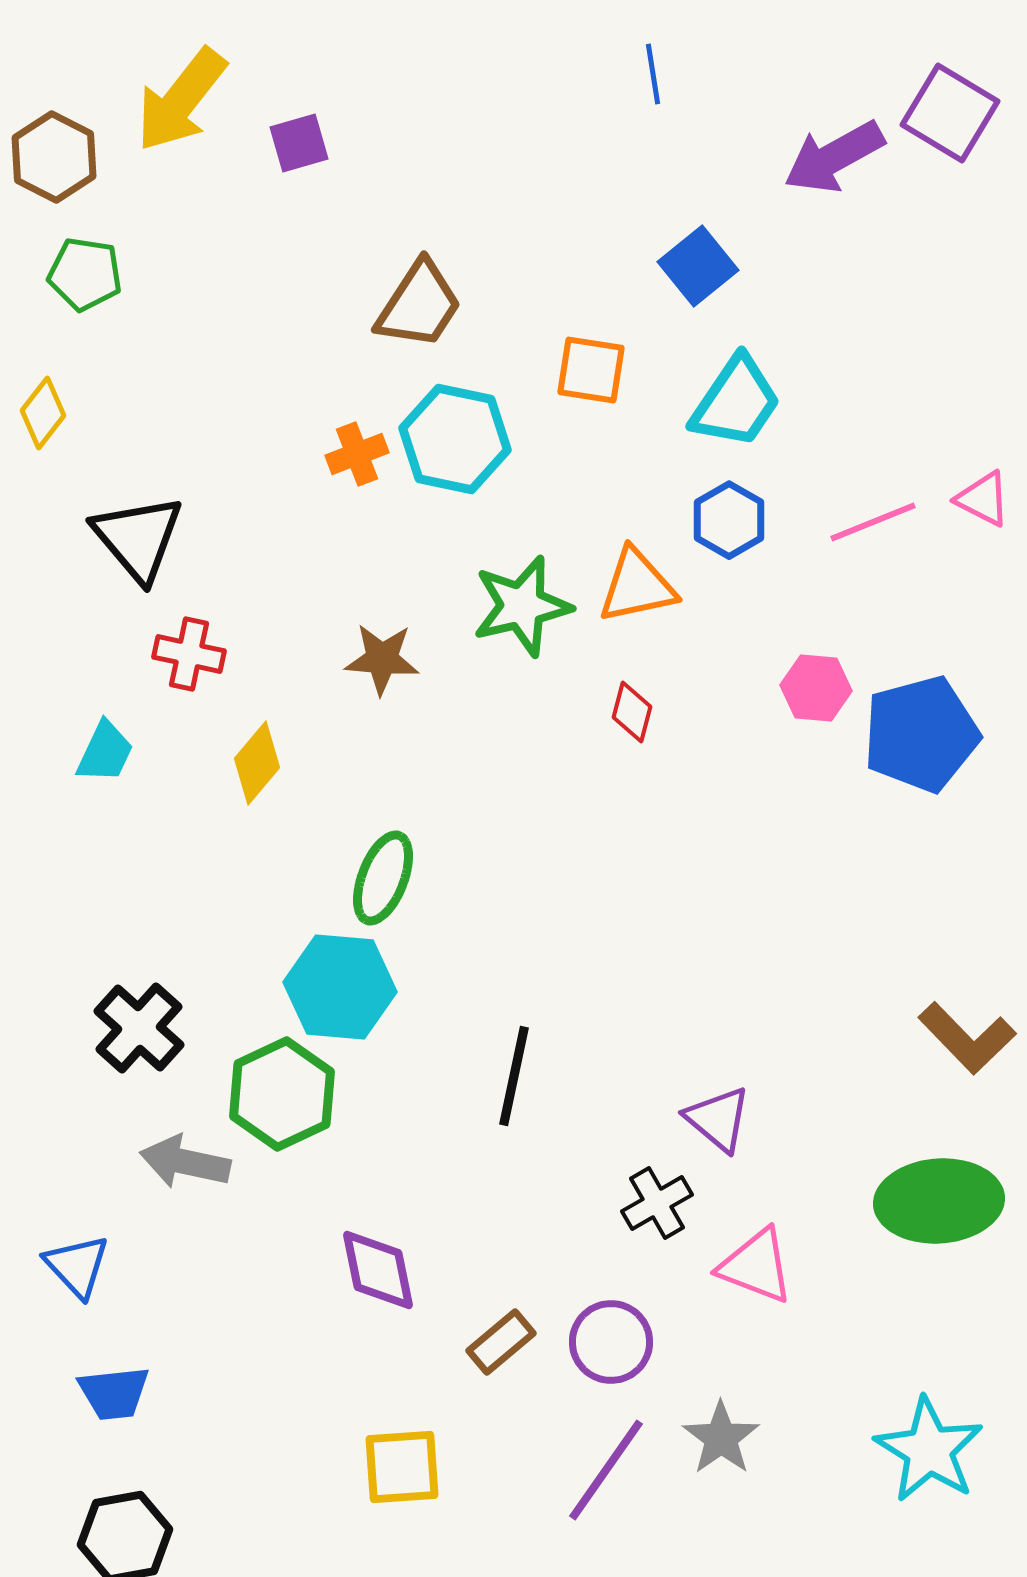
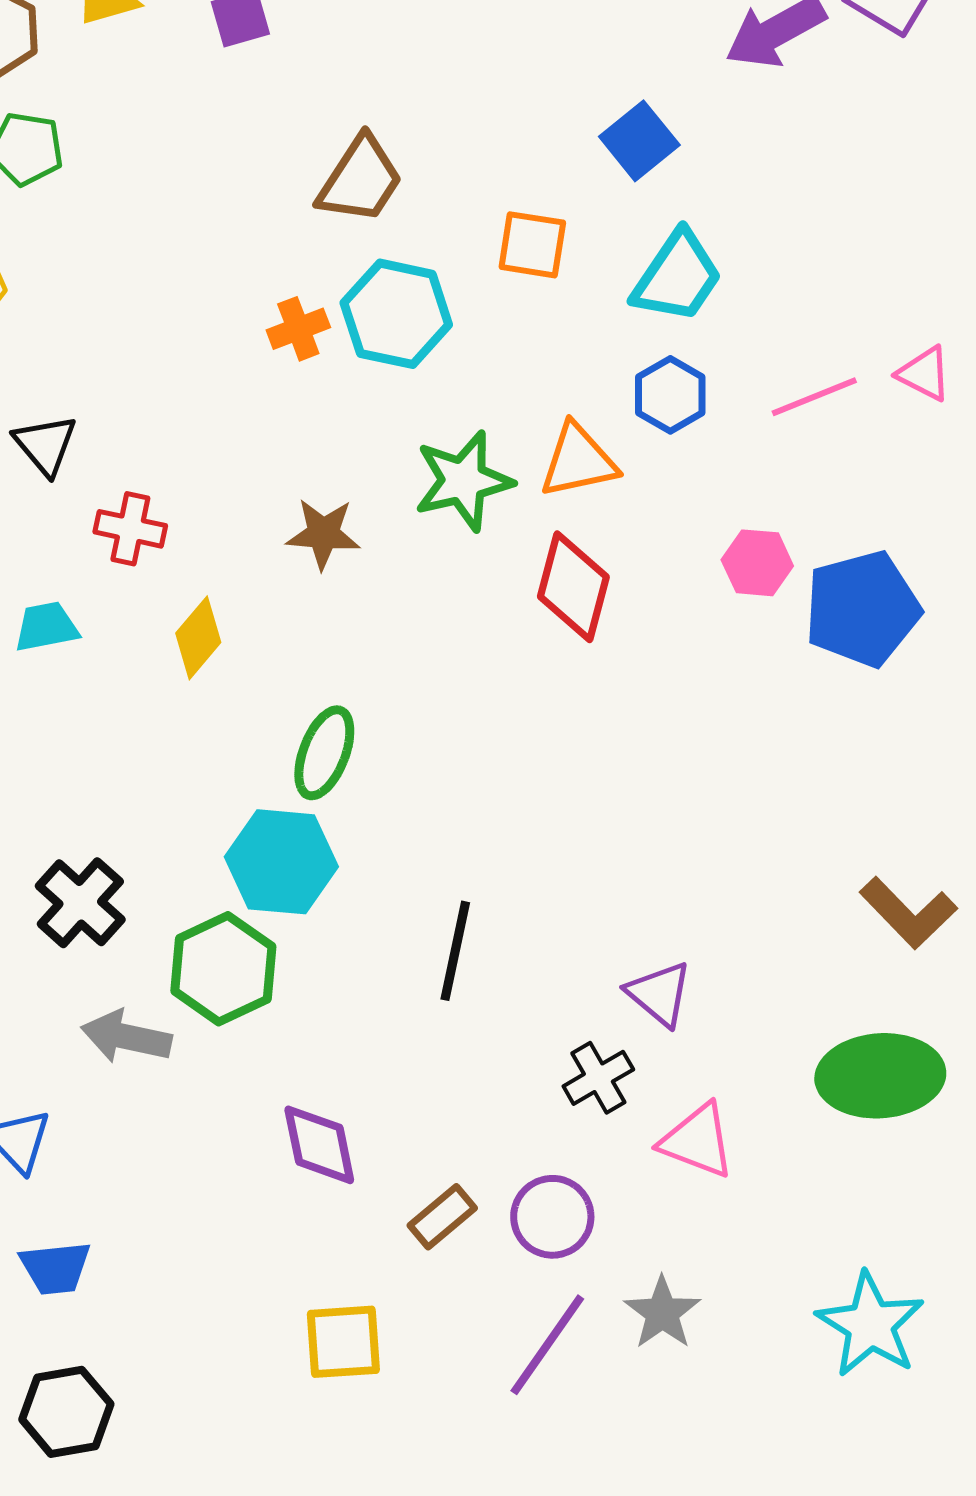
black triangle: (138, 538) -> (45, 445), moved, size x0.7
red diamond: (632, 712) -> (573, 587), size x1.8
cyan trapezoid: (105, 752) -> (46, 627), turned -126

